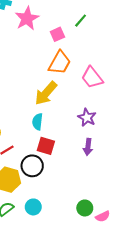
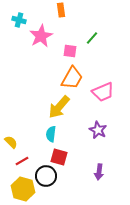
pink square: (57, 34) -> (70, 51), turned 32
pink trapezoid: (92, 77) -> (103, 92), turned -75
purple arrow: (88, 147) -> (99, 172), moved

